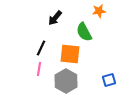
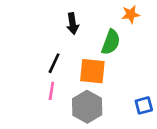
black arrow: (55, 18) -> (73, 24), turned -49
green semicircle: (84, 32) -> (111, 42), turned -132

